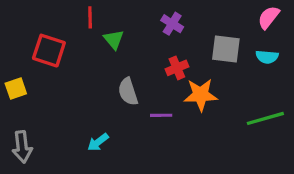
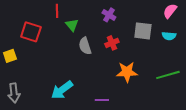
gray semicircle: (128, 92) -> (85, 46), moved
orange star: (201, 95) -> (127, 72), moved
purple line: (161, 115) -> (102, 100), moved
cyan arrow: (98, 142) -> (62, 90), size x1.6

